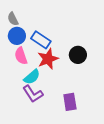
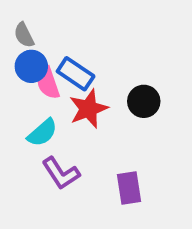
pink semicircle: (21, 56) -> (48, 83), moved
cyan semicircle: (32, 77) -> (42, 133), moved

